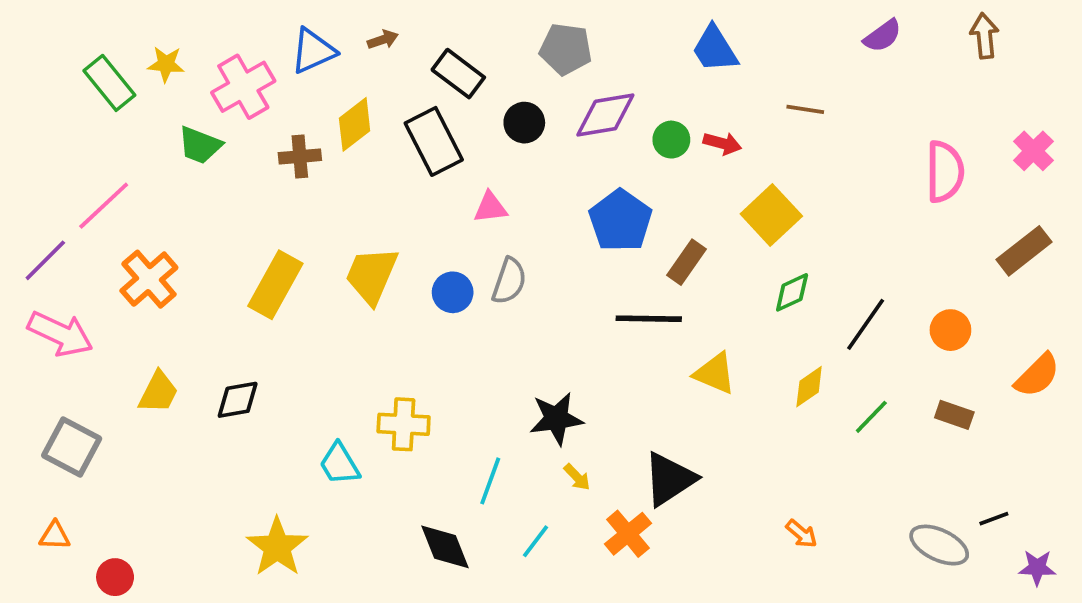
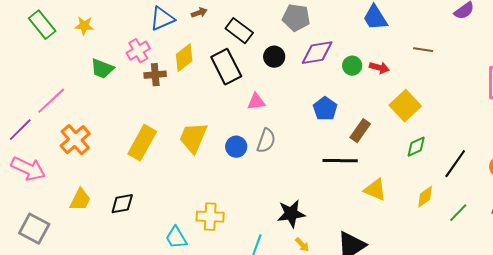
green rectangle: (109, 83) -> (42, 25), moved
pink cross: (243, 87) -> (138, 51), moved, size x0.7
blue pentagon: (620, 221) -> (325, 109), size x0.7

